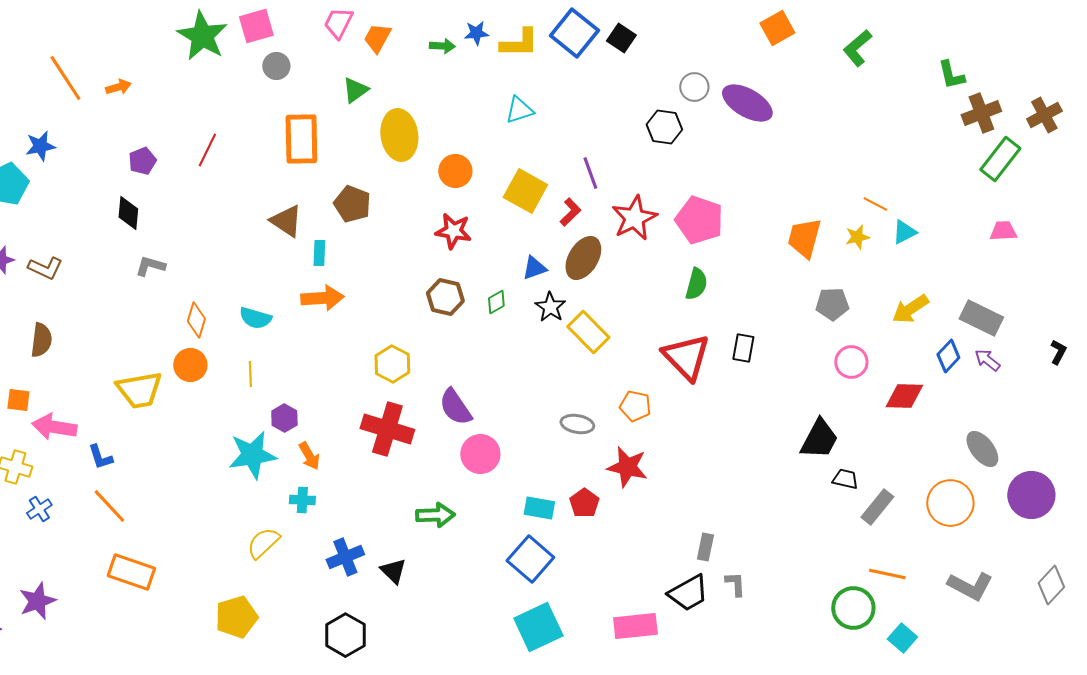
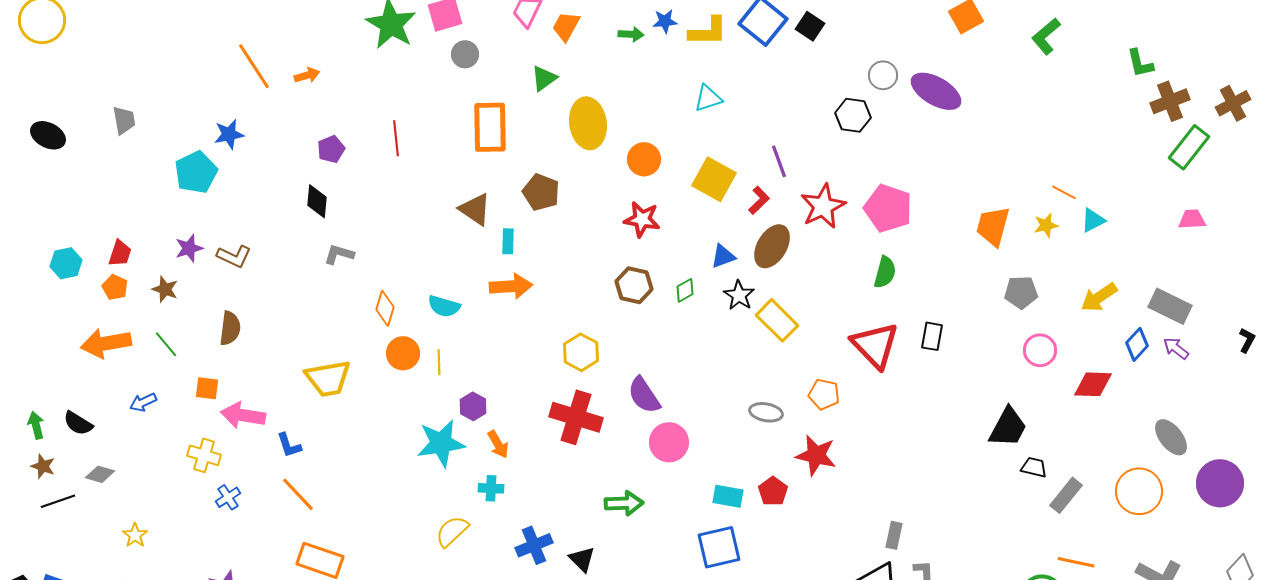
red line: (207, 150) -> (396, 138), turned -32
orange circle: (190, 365) -> (403, 353), moved
blue square: (530, 559) -> (719, 547), turned 36

